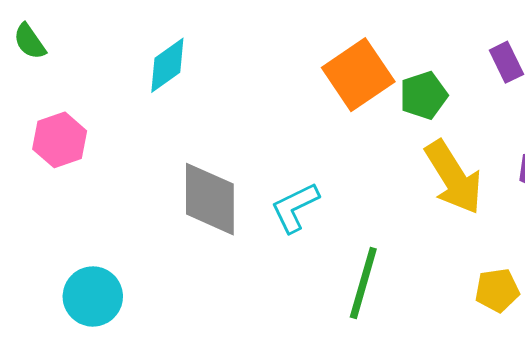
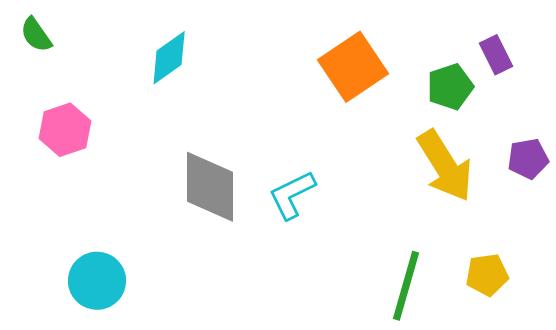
green pentagon: (423, 95) -> (450, 87), moved
green line: (363, 283) -> (406, 286), moved

